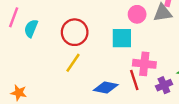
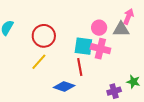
pink cross: (144, 64) -> (100, 49), moved
red line: (134, 80) -> (80, 67), moved

